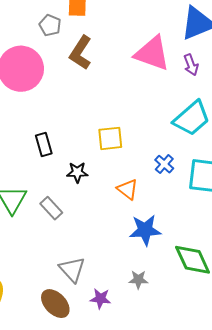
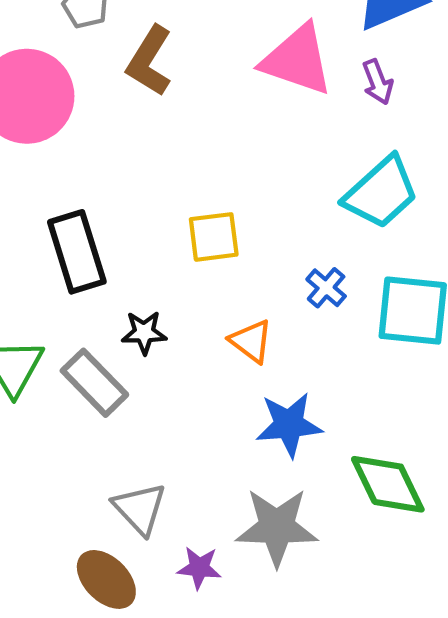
black rectangle: (44, 145) -> (77, 252), size x1.6
black star: (77, 172) -> (144, 333), moved
gray rectangle: (51, 208) -> (94, 383), size x1.4
gray star: (138, 280) -> (277, 527), size x2.0

